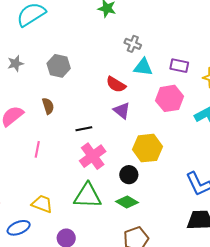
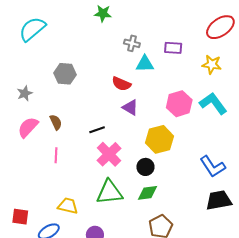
gray star: (15, 63) -> (25, 93), moved
purple rectangle: (179, 66) -> (173, 48), moved
pink hexagon: (170, 98) -> (179, 104), moved
brown semicircle: (48, 106) -> (56, 122), moved
green diamond: (127, 202) -> (147, 193), turned -30

